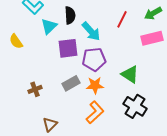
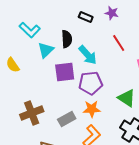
red line: (122, 19) -> (119, 43), turned -60
gray rectangle: (71, 83) -> (67, 119), moved
brown cross: (35, 89) -> (32, 113), size x1.6

